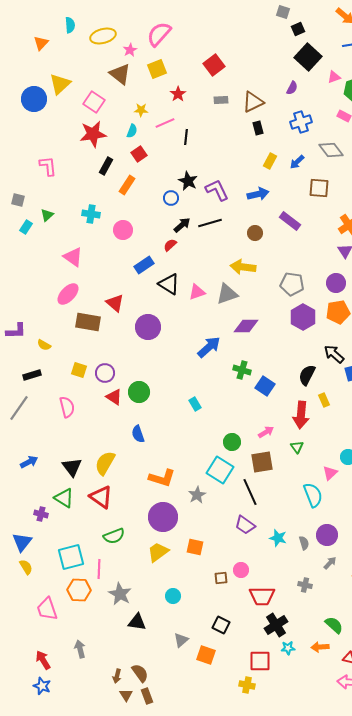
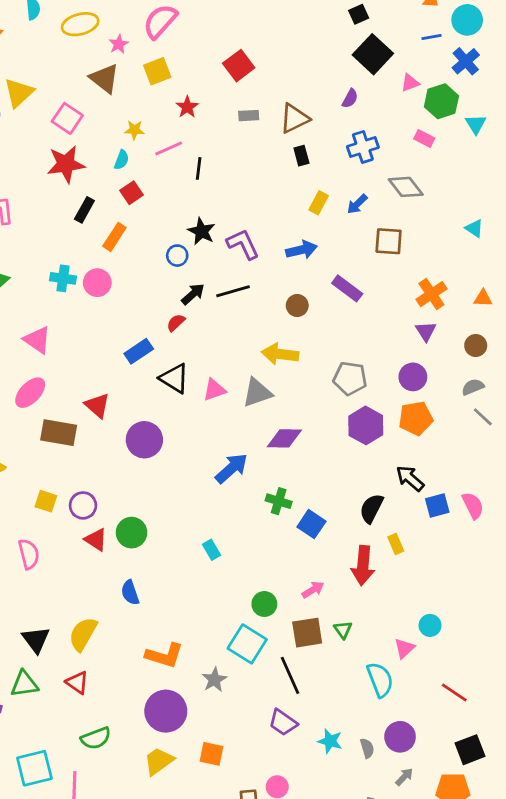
pink circle: (123, 230) -> (97, 283), moved
green triangle: (297, 447) -> (343, 630), moved
red triangle: (101, 497) -> (77, 683), size x0.7
green triangle: (64, 498) -> (24, 684), turned -40

